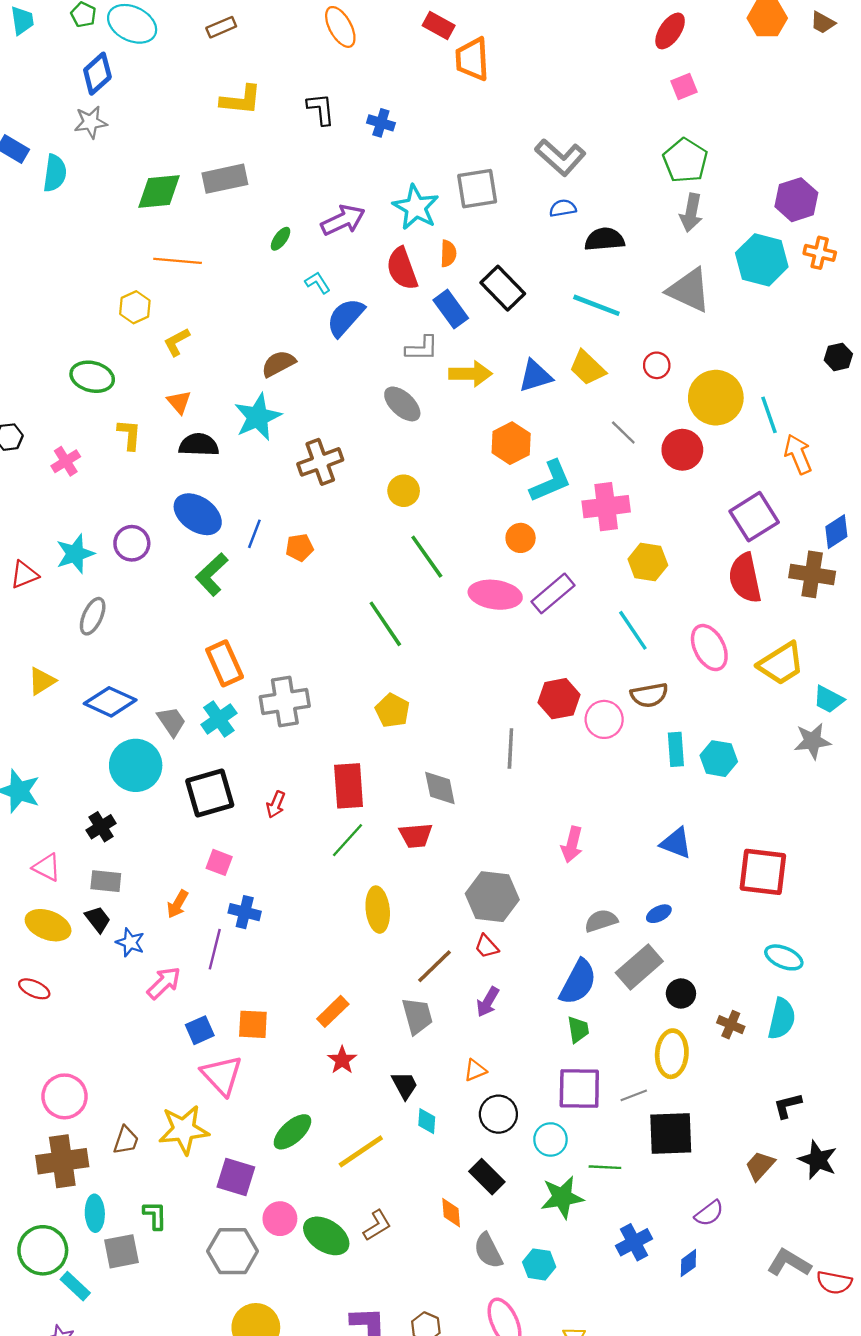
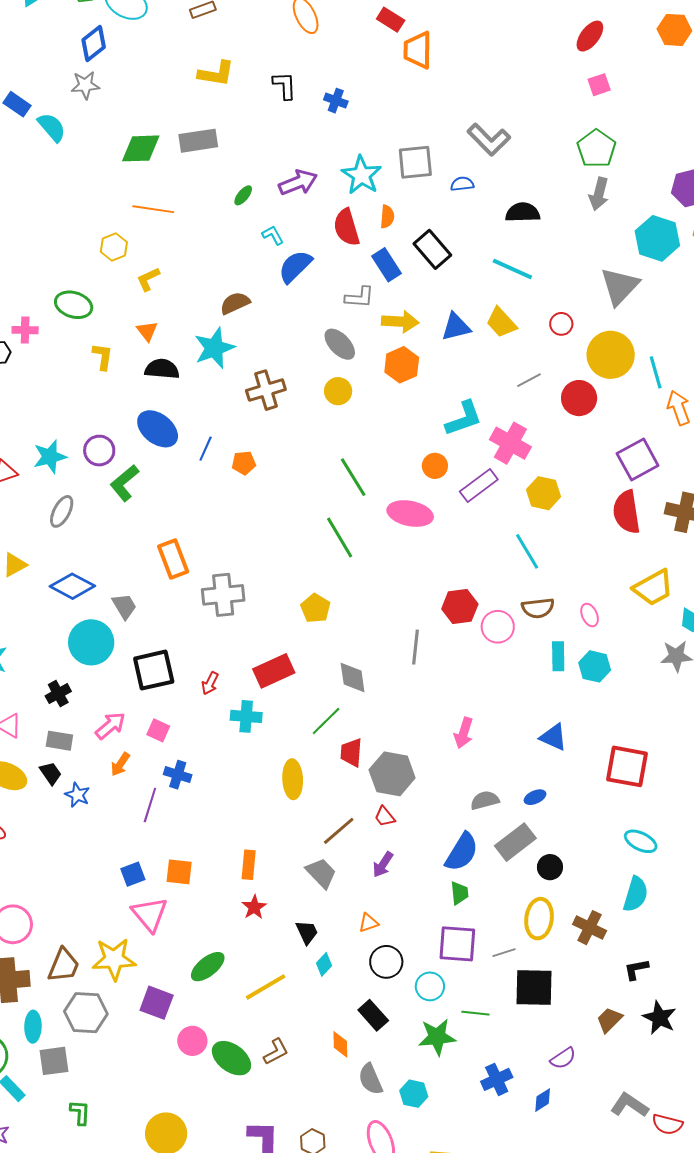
cyan semicircle: (55, 173) -> (52, 127), turned -52
blue semicircle: (563, 208) -> (462, 184), moved
gray triangle: (689, 290) -> (620, 286), moved, turned 45
gray line: (623, 433) -> (529, 380), turned -75
orange hexagon: (511, 443) -> (402, 365), moved
pink cross: (66, 461) -> (25, 330), moved, turned 30
yellow circle: (404, 491) -> (338, 391), moved
pink cross: (606, 507) -> (510, 443), turned 33
green L-shape: (212, 574) -> (124, 483), moved
purple rectangle: (553, 593) -> (479, 485), moved
green line: (385, 624) -> (340, 537), moved
pink ellipse: (709, 648) -> (590, 615), moved, size x0.6
cyan cross: (219, 719) -> (246, 716), moved, turned 36
red rectangle: (349, 786) -> (274, 671), turned 66
red trapezoid: (416, 835) -> (351, 753), moved, turned 96
green line: (348, 840) -> (326, 721), moved
pink arrow: (164, 983) -> (110, 726), moved
orange rectangle: (333, 1011) -> (249, 865), turned -44
gray trapezoid: (417, 1016) -> (321, 873), turned -32
brown cross: (731, 1025) -> (590, 928), moved, size x1.4
cyan diamond: (427, 1121) -> (324, 964), turned 35
brown trapezoid: (126, 1140) -> (64, 965), size x1.4
green L-shape: (155, 1215) -> (80, 1113), moved
gray hexagon: (233, 1251) -> (86, 1013), moved

